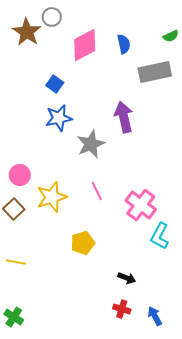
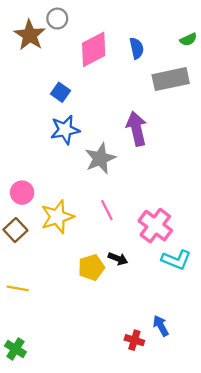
cyan L-shape: (160, 236) -> (176, 260), turned -96
black arrow: (127, 278) -> (118, 259), moved
blue arrow: (155, 316) -> (161, 326), moved

